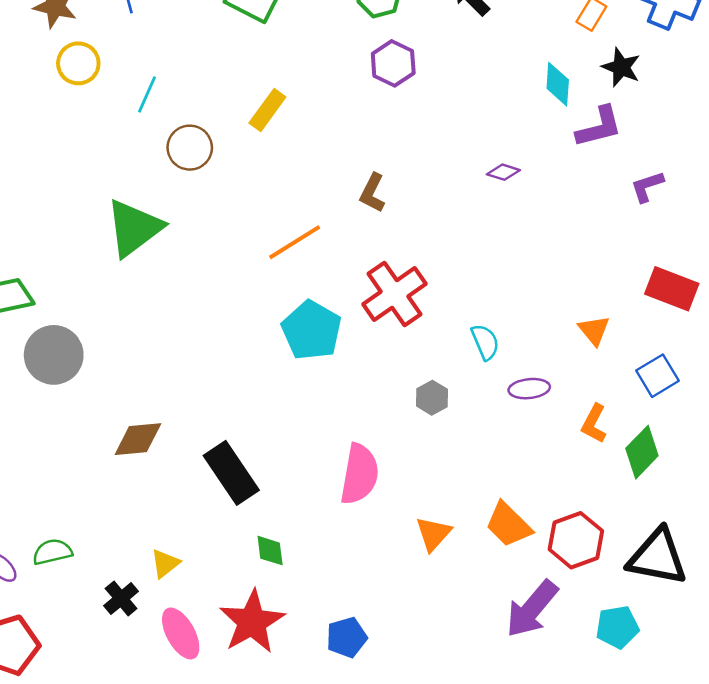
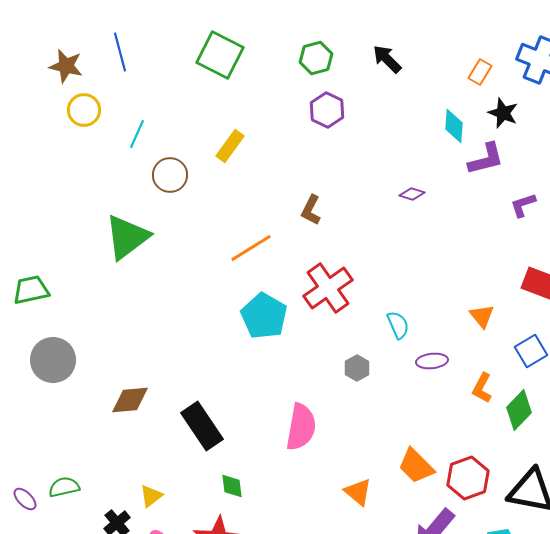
gray circle: (54, 355) -> (53, 360), moved
orange triangle: (433, 534) -> (358, 492), moved, turned -32

